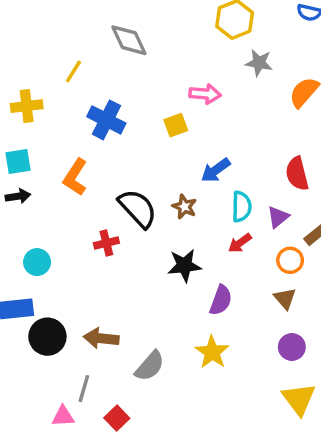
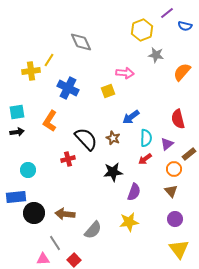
yellow cross: (27, 106) -> (31, 71), moved
yellow star: (212, 352) -> (129, 222), turned 30
gray line: (84, 389) -> (55, 243), turned -49

